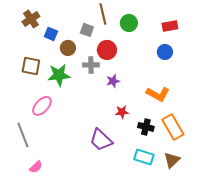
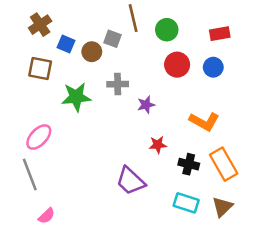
brown circle: (68, 48) -> (92, 52), moved
red circle: (107, 50) -> (177, 65), moved
brown square: (31, 66) -> (40, 69), moved
pink ellipse: (42, 106) -> (39, 137), moved

